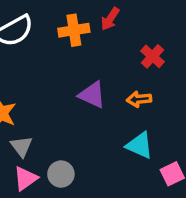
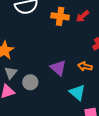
purple triangle: (92, 95) -> (58, 68), moved
gray circle: (61, 174) -> (30, 82), moved

